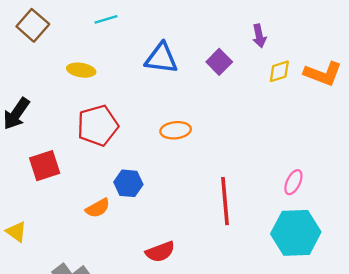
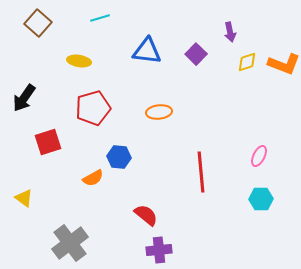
cyan hexagon: (296, 233) -> (261, 199), size x0.6
red semicircle: (160, 252) -> (146, 215), turned -120

